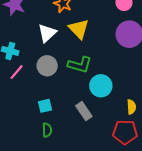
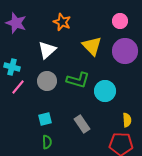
yellow triangle: (79, 29) -> (92, 46), moved
cyan circle: (101, 86) -> (105, 91), moved

